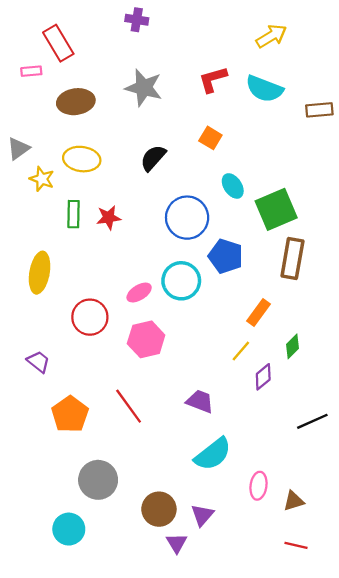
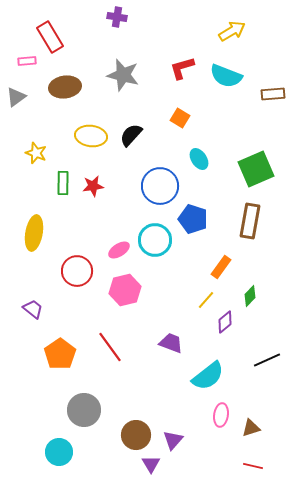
gray triangle: (18, 148) -> (16, 97), moved
yellow ellipse: (82, 159) -> (91, 136), moved
green square: (276, 209) -> (256, 169), moved
cyan semicircle: (213, 454) -> (208, 376), moved

